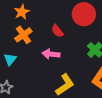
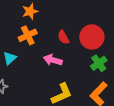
red circle: (84, 14) -> (92, 37), moved

